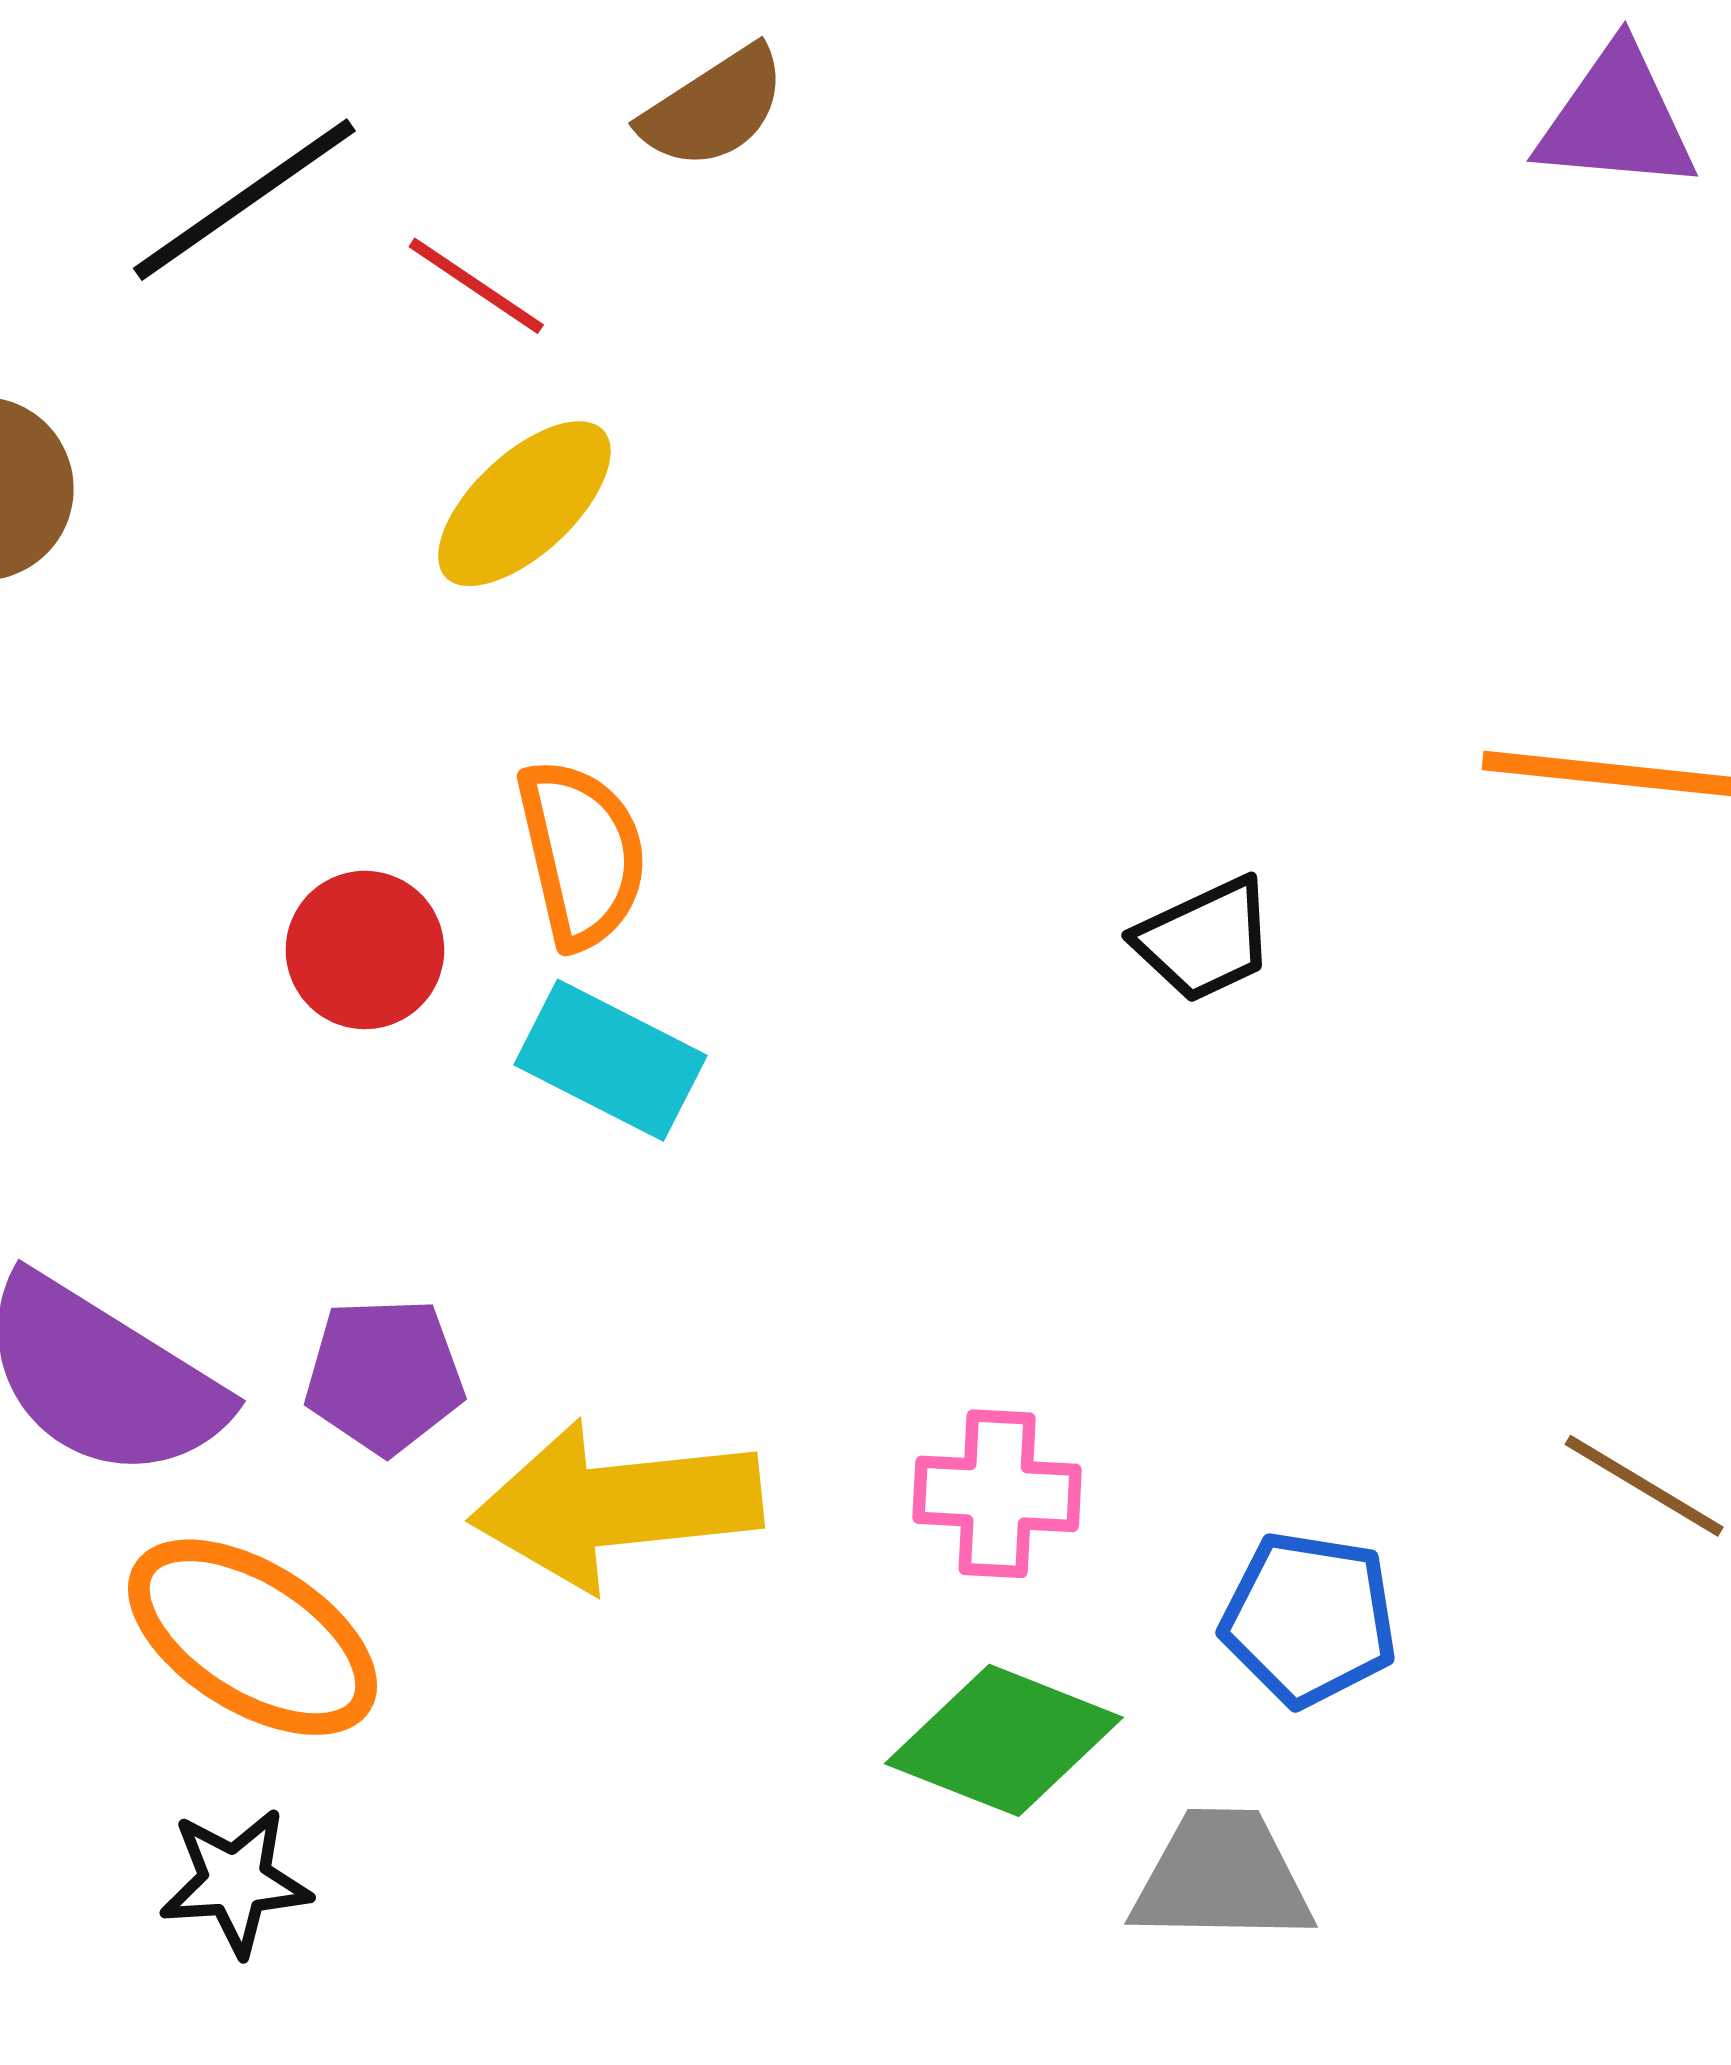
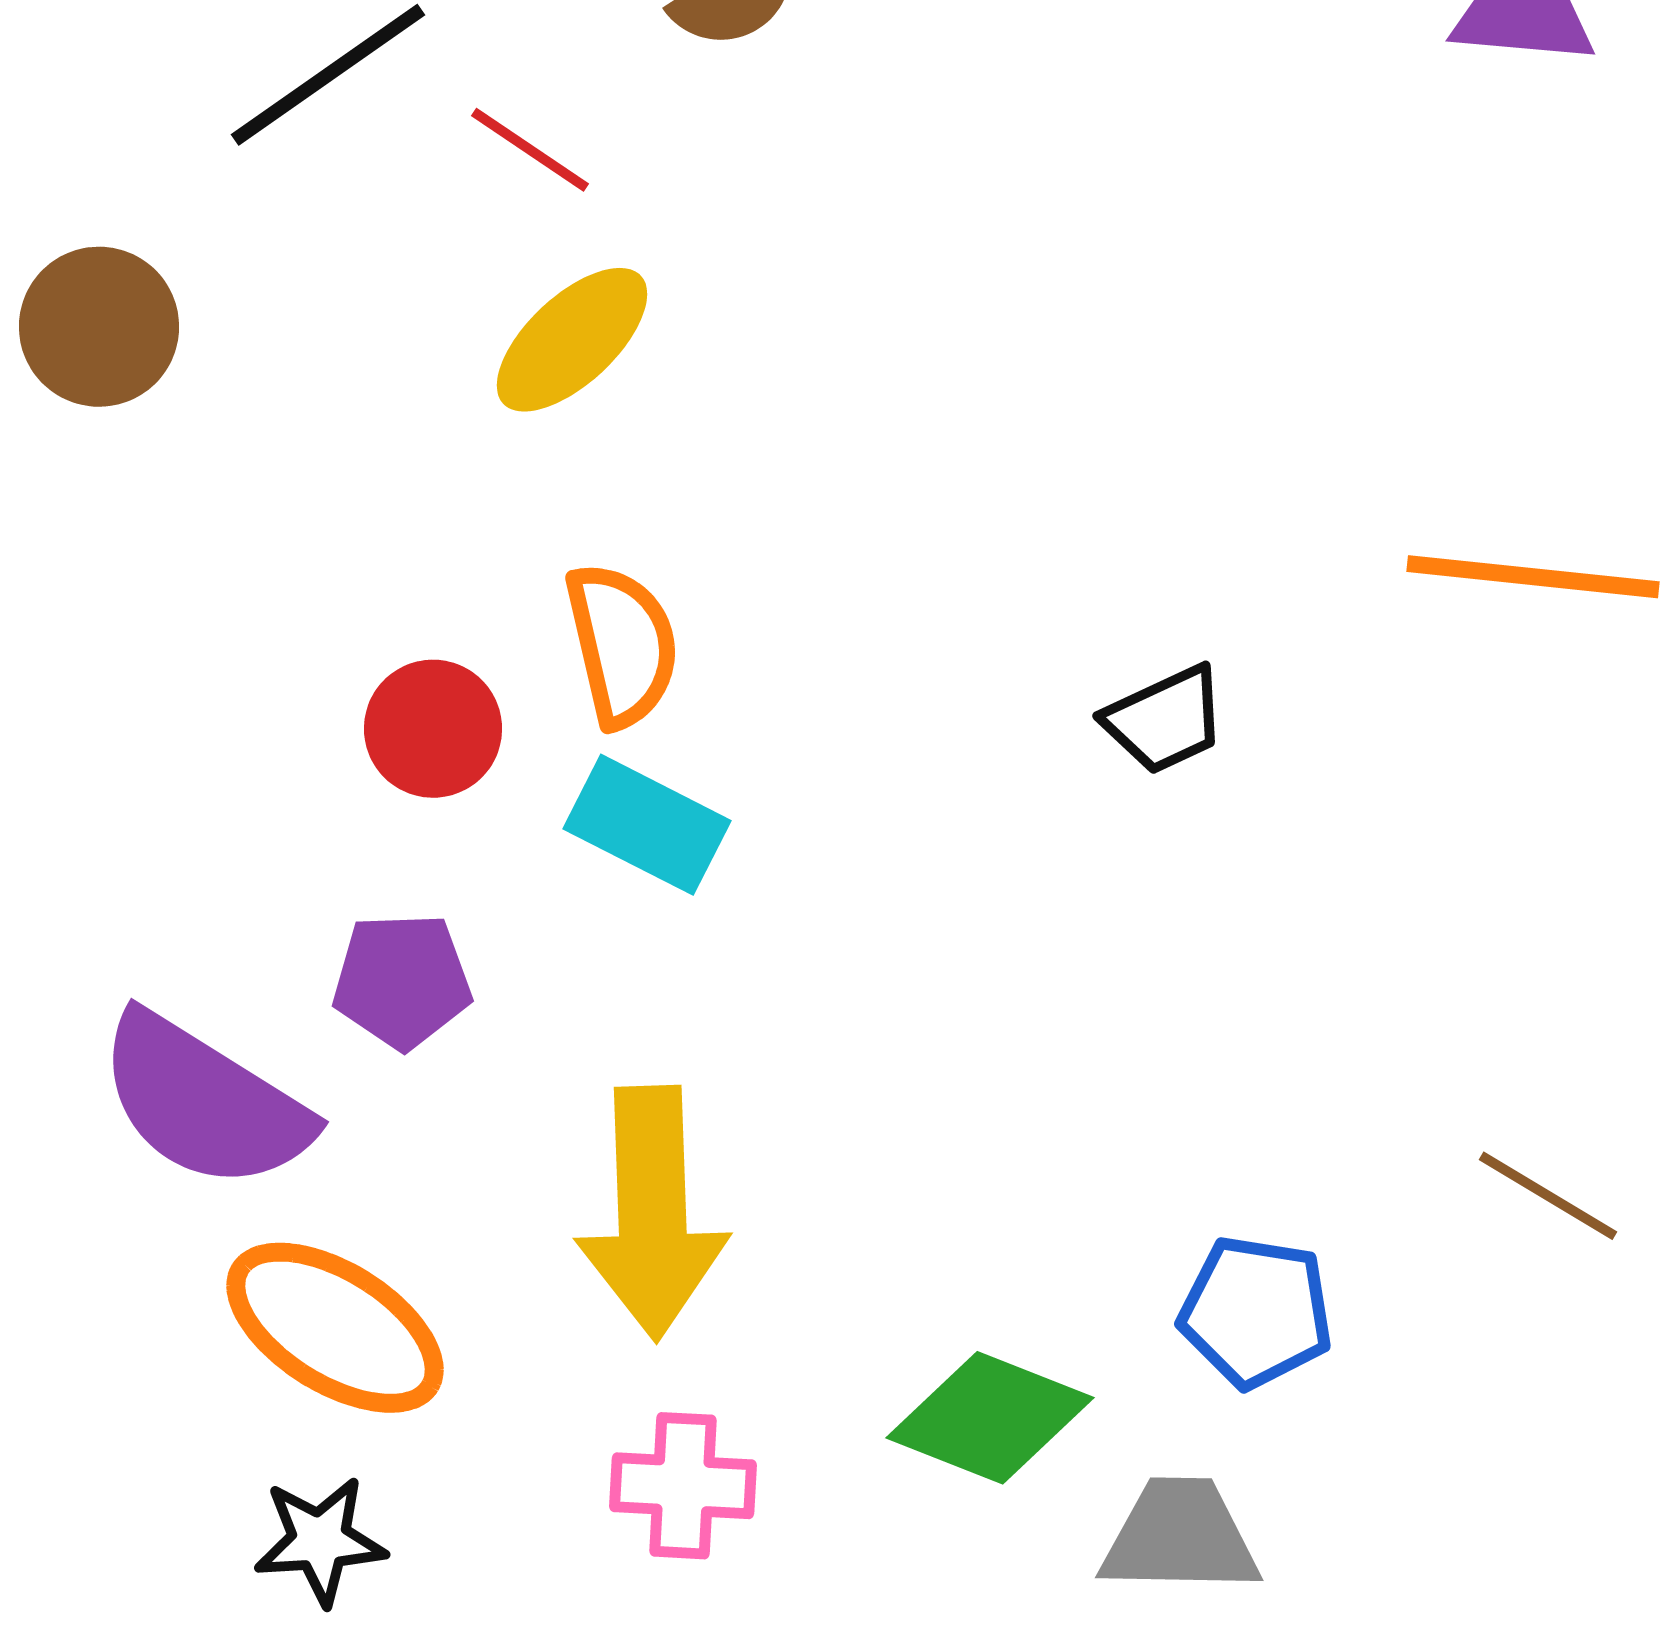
purple pentagon: (384, 1376) -> (402, 981), moved
pink cross: (997, 1494) -> (683, 1486), moved
yellow arrow: (616, 1505) -> (652, 1213), turned -86

